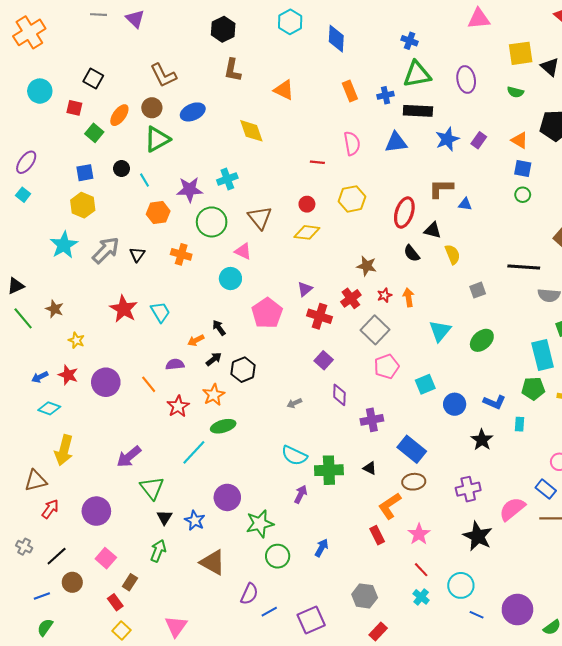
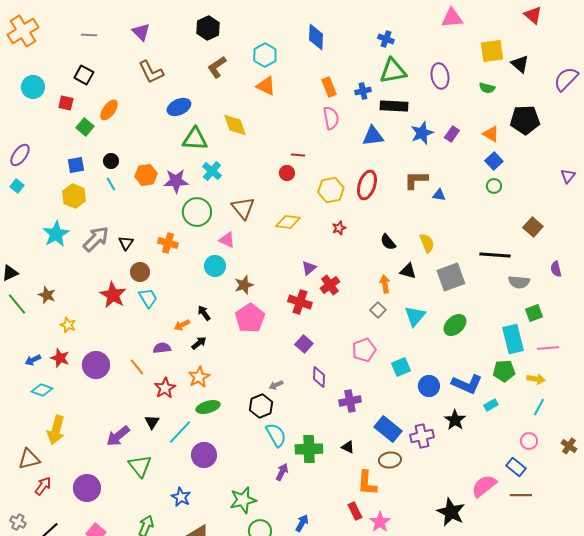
gray line: (98, 15) -> (89, 35), moved
purple triangle: (135, 19) -> (141, 32), moved
cyan hexagon: (290, 22) -> (265, 55), moved
brown L-shape: (233, 70) -> (217, 67), turned 45
brown circle: (152, 108) -> (140, 272), moved
green triangle: (157, 139) -> (195, 139), moved, turned 32
pink semicircle: (352, 143) -> (331, 118), moved
blue square: (523, 169) -> (494, 161), turned 36
cyan cross: (227, 179) -> (212, 171), turned -30
cyan line: (145, 180) -> (111, 184), moved
red circle: (307, 204) -> (287, 173), moved
orange hexagon: (158, 213) -> (146, 175), moved
red ellipse: (404, 213) -> (367, 185), moved
black triangle: (433, 230) -> (408, 271), moved
brown star: (367, 266) -> (244, 285), moved, turned -30
purple triangle: (305, 289) -> (309, 268), moved
gray square: (478, 290) -> (451, 277), size x1.8
red star: (384, 295) -> (339, 228), moved
pink pentagon: (267, 313) -> (250, 318), moved
gray square: (375, 330) -> (378, 310), moved, size x0.6
black hexagon: (243, 370) -> (261, 406), moved
blue L-shape: (494, 402) -> (467, 384), size x1.4
cyan rectangle: (520, 424) -> (491, 405), turned 56
cyan semicircle: (294, 456) -> (276, 435), turned -145
purple cross: (468, 489) -> (422, 436), moved
purple circle: (227, 497) -> (204, 455), moved
orange L-shape: (390, 506) -> (367, 483), turned -52
black triangle: (164, 517) -> (152, 422), moved
pink star: (419, 534) -> (380, 522), moved

